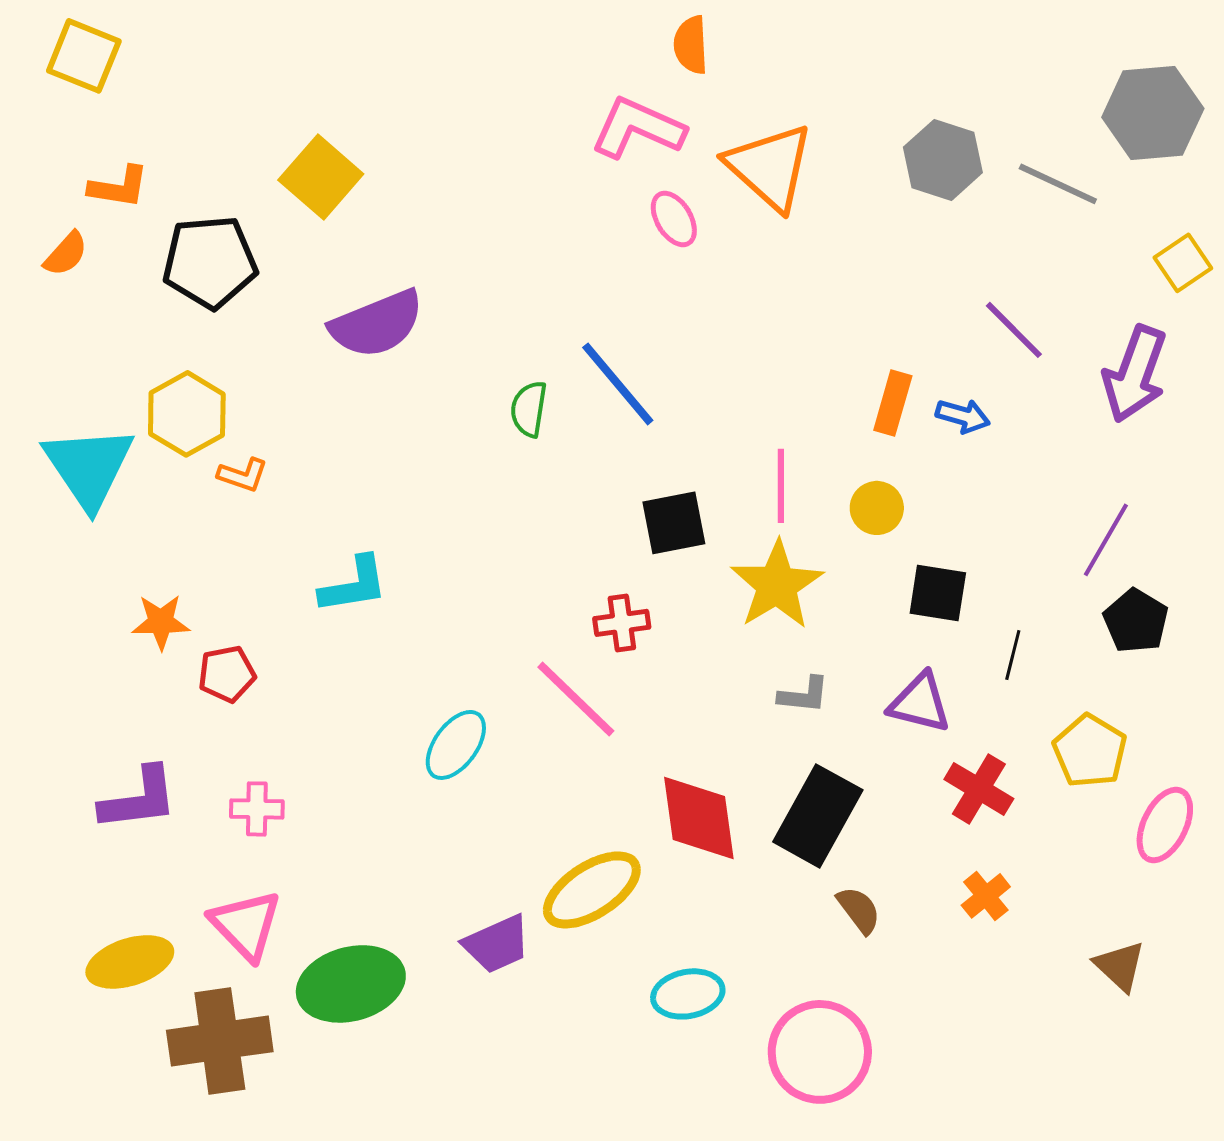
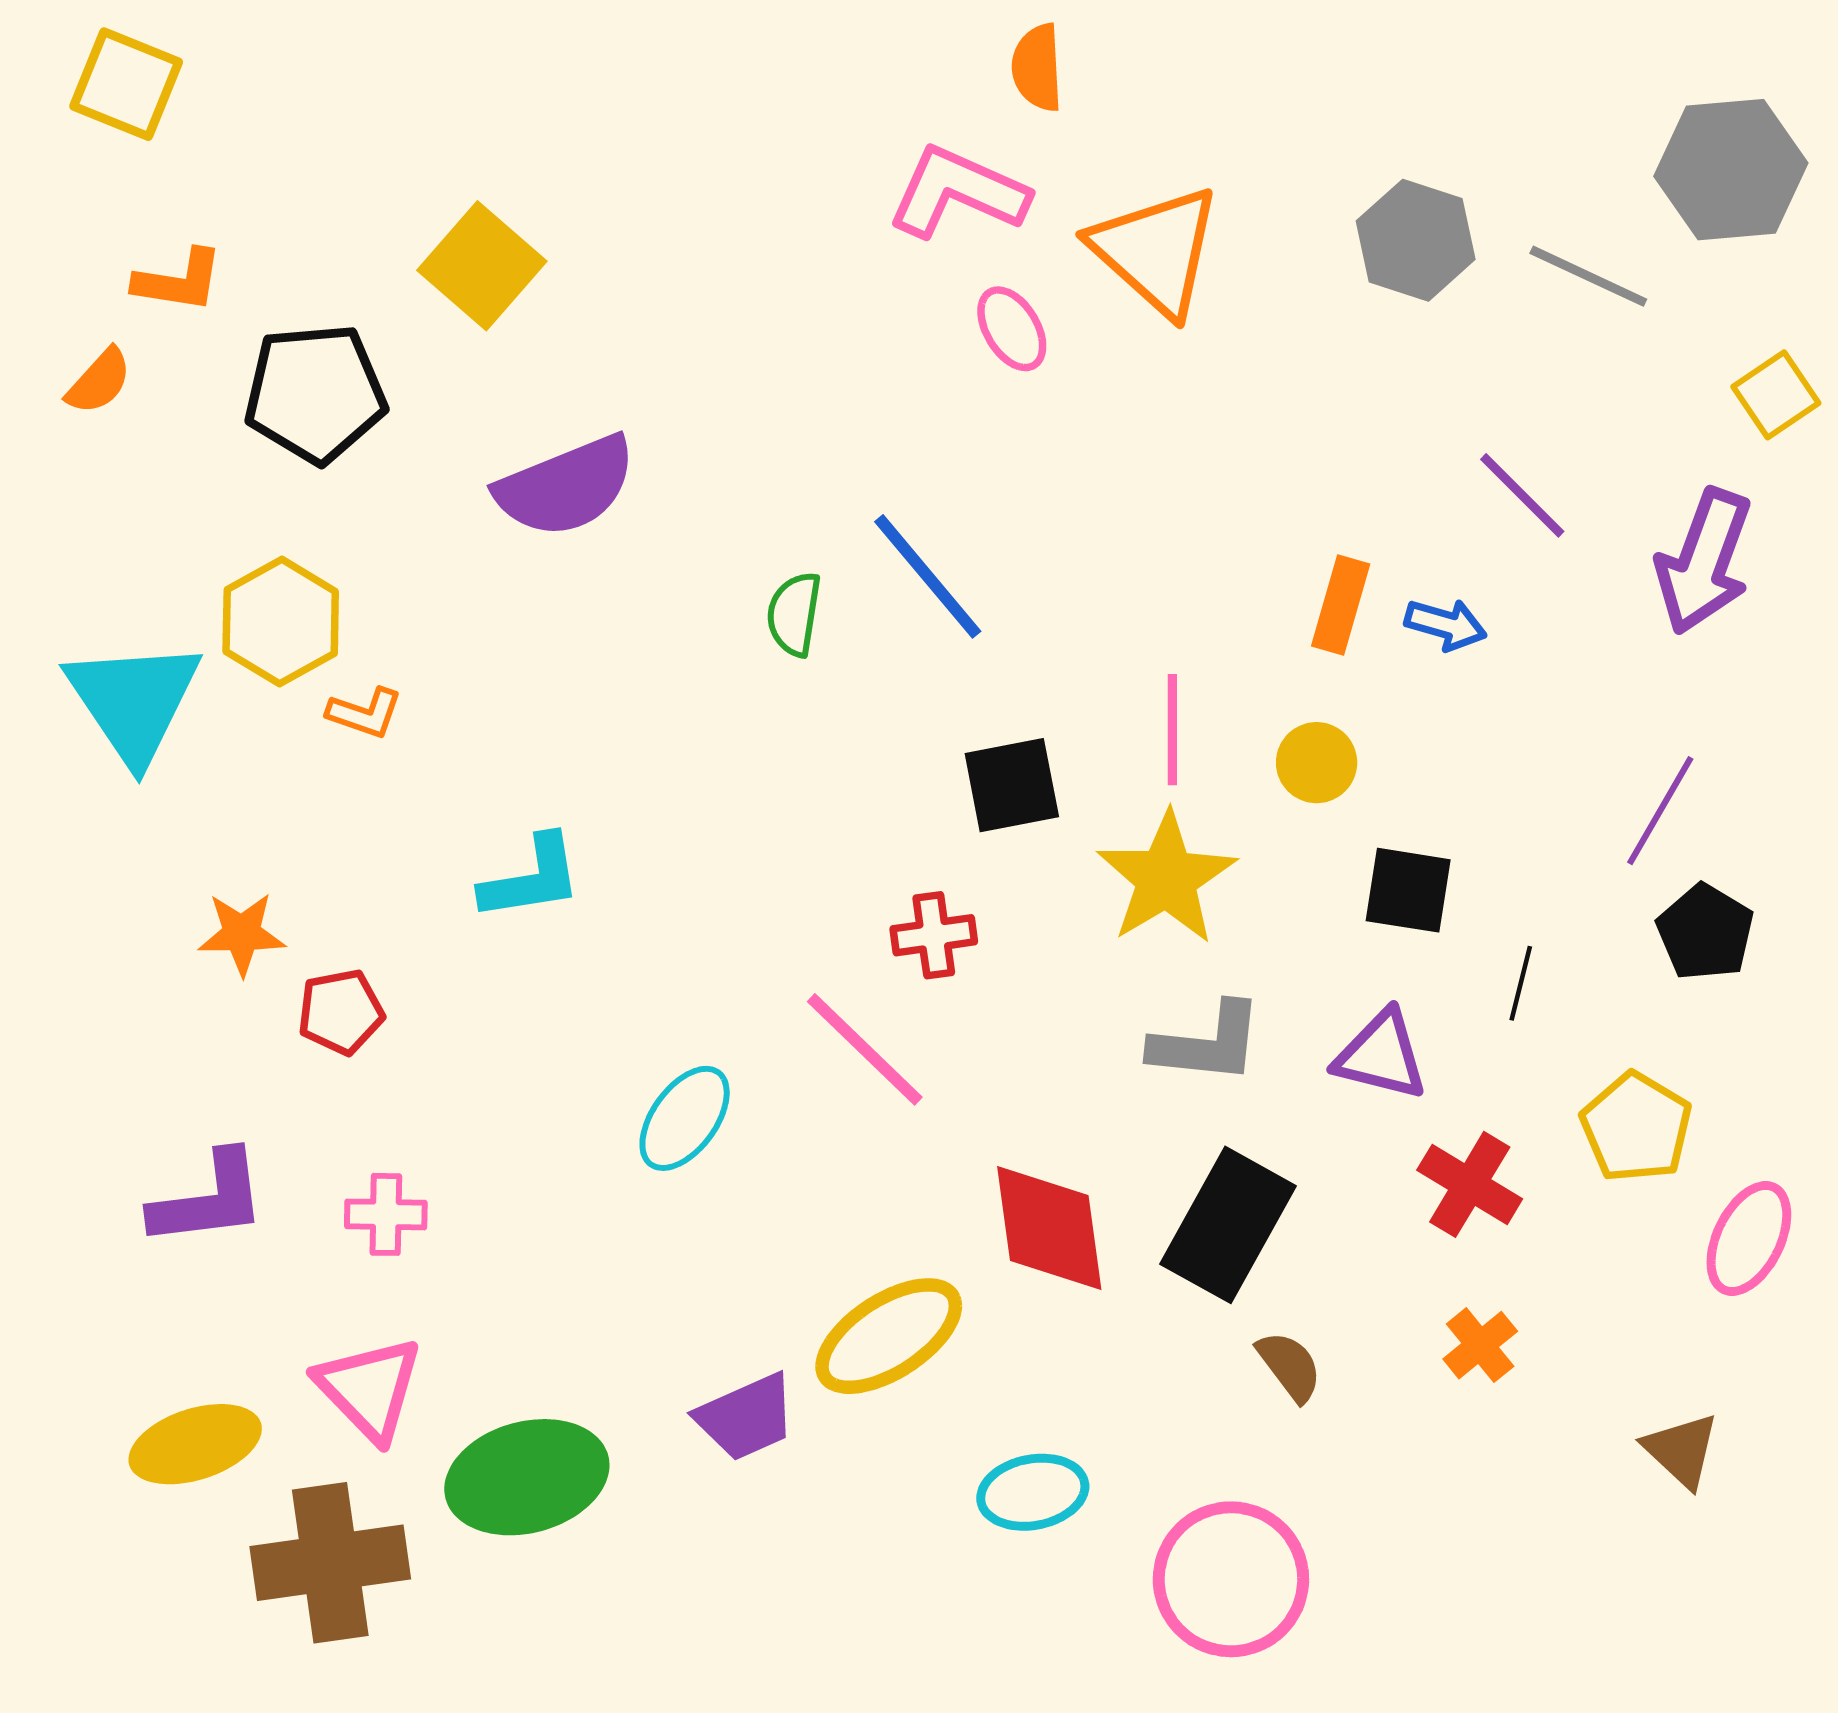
gray L-shape: (804, 695) -> (1207, 1043), size x1.5

